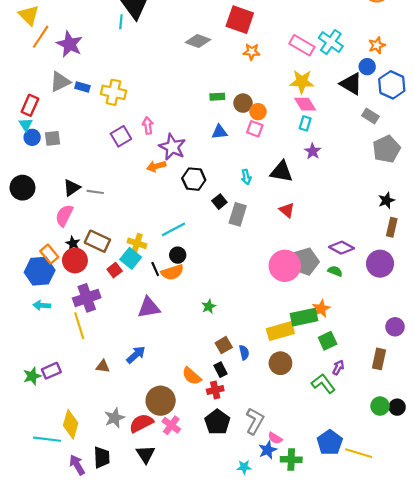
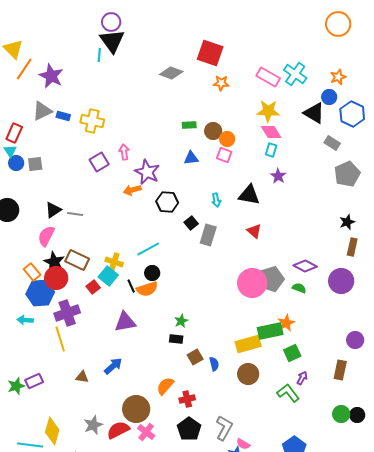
black star: (73, 243) -> (54, 262), size x1.5
blue hexagon: (40, 271) -> (40, 293), moved
black rectangle: (221, 370) -> (176, 339), moved, turned -56
orange semicircle: (192, 376) -> (165, 386), turned 90

